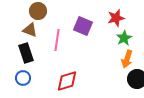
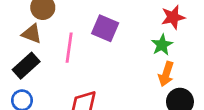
red star: (116, 18) -> (173, 17), moved
black rectangle: (26, 53) -> (26, 66), turned 66

